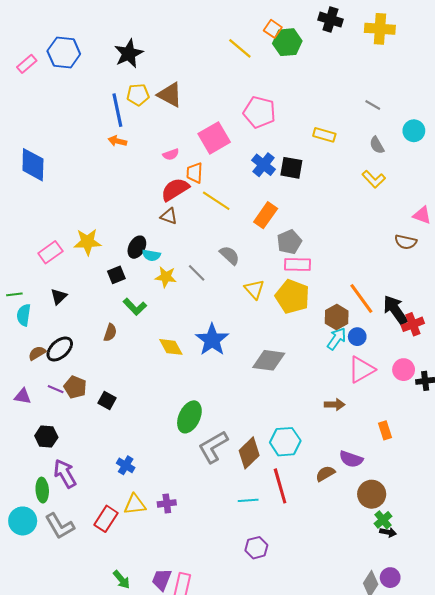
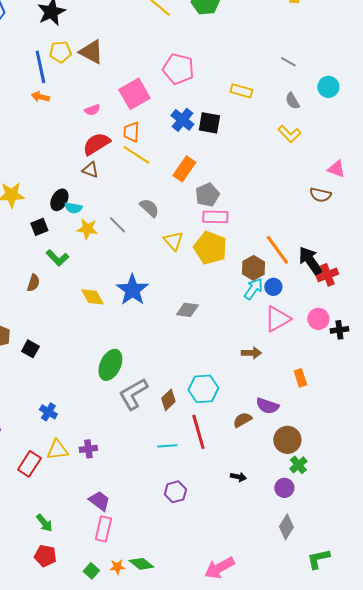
orange trapezoid: (195, 173) -> (131, 132), moved
gray diamond: (269, 360) -> (187, 310), size x0.7
brown diamond: (249, 453) -> (168, 400), size x0.7
black arrow: (388, 532) -> (238, 477), moved
purple circle: (390, 578) -> (284, 488), moved
purple trapezoid: (162, 580) -> (99, 501), moved, turned 105

